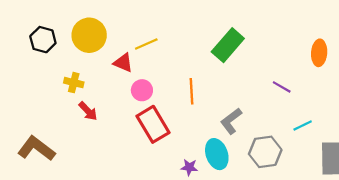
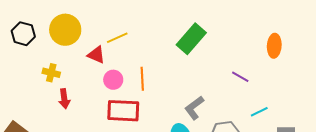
orange line: (191, 91) -> (142, 79), moved
red arrow: (88, 111) -> (64, 99), turned 36
red rectangle: (153, 124) -> (123, 111), turned -56

